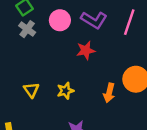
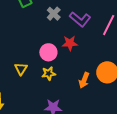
pink circle: (60, 20) -> (48, 52), moved
gray cross: (27, 29) -> (54, 14), moved

